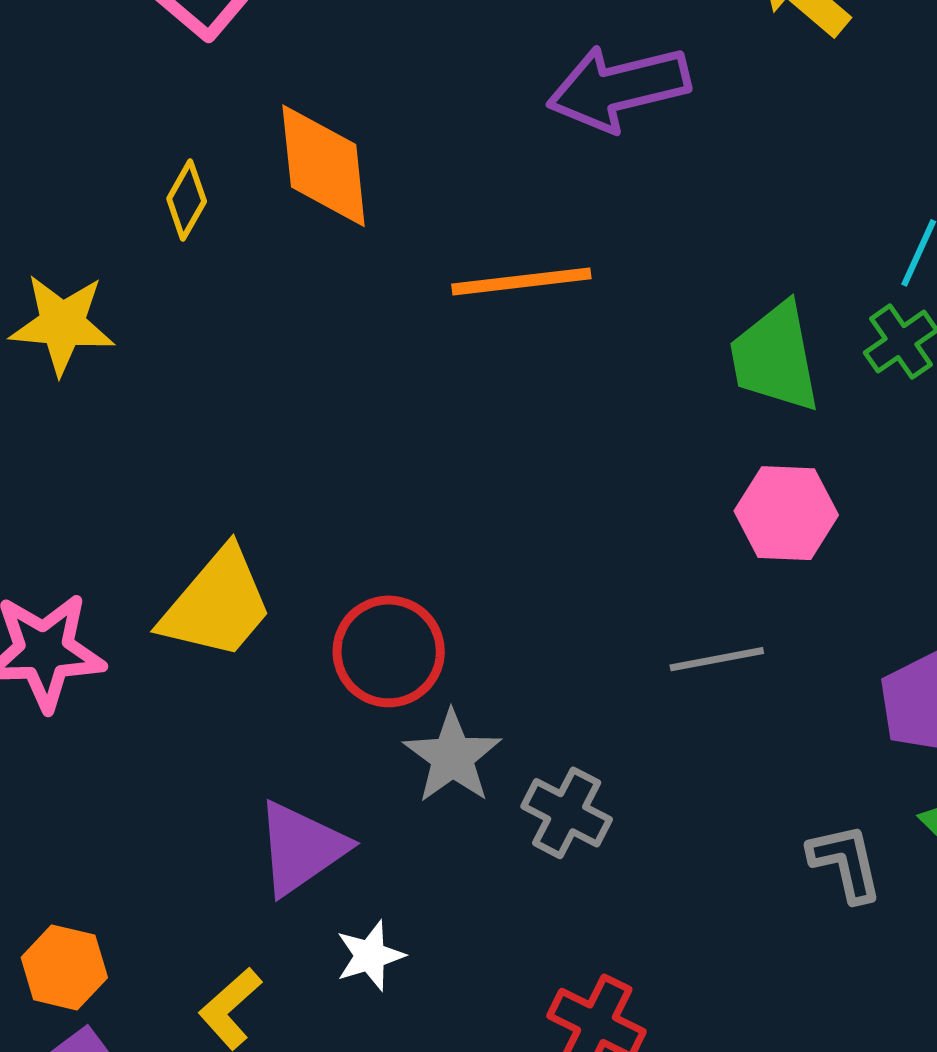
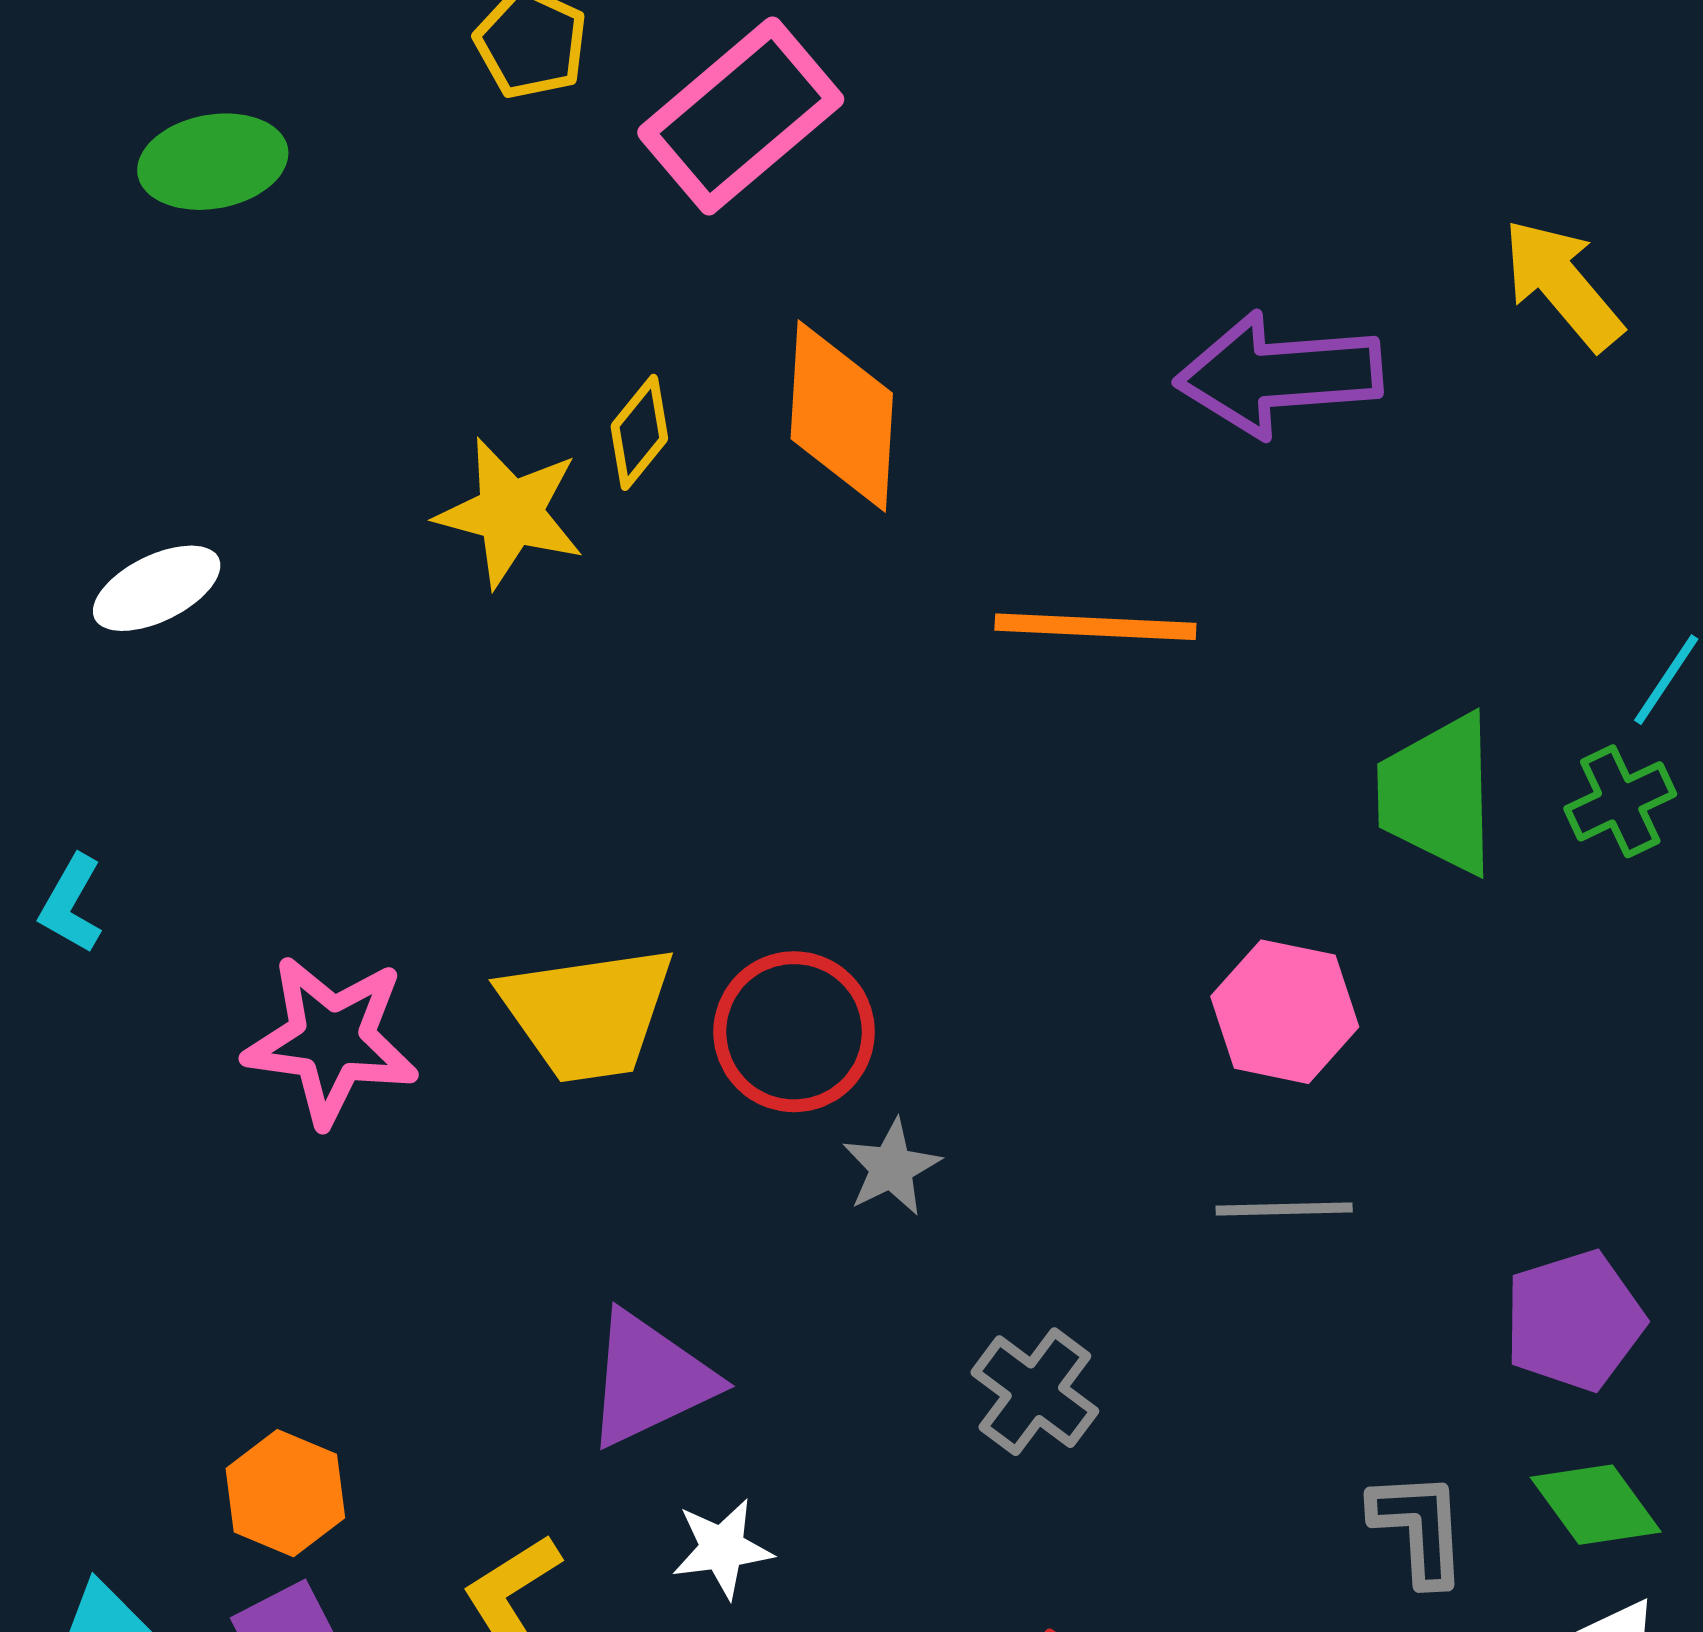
yellow star: (62, 324) -> (510, 513), moved
pink hexagon: (786, 513) -> (1285, 1012), moved
yellow trapezoid: (217, 604) -> (587, 1013), turned 32
red circle: (389, 651) -> (794, 1032), moved
gray star: (452, 757) -> (891, 1167), moved, size x0.7

